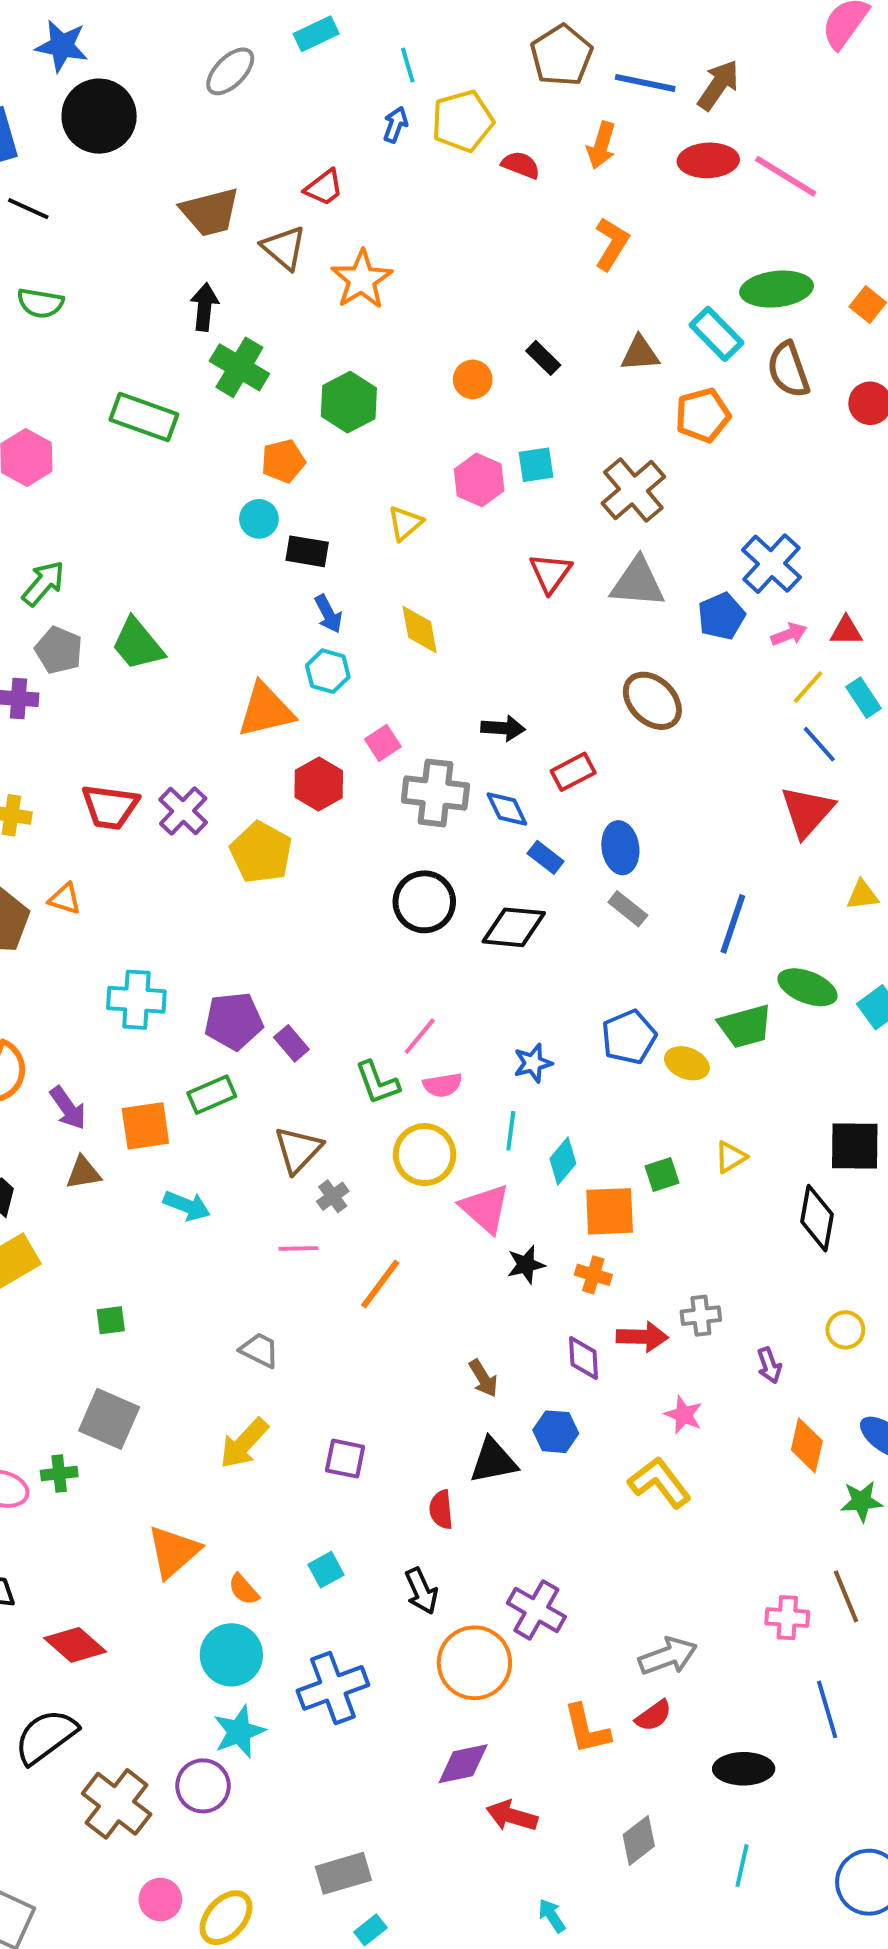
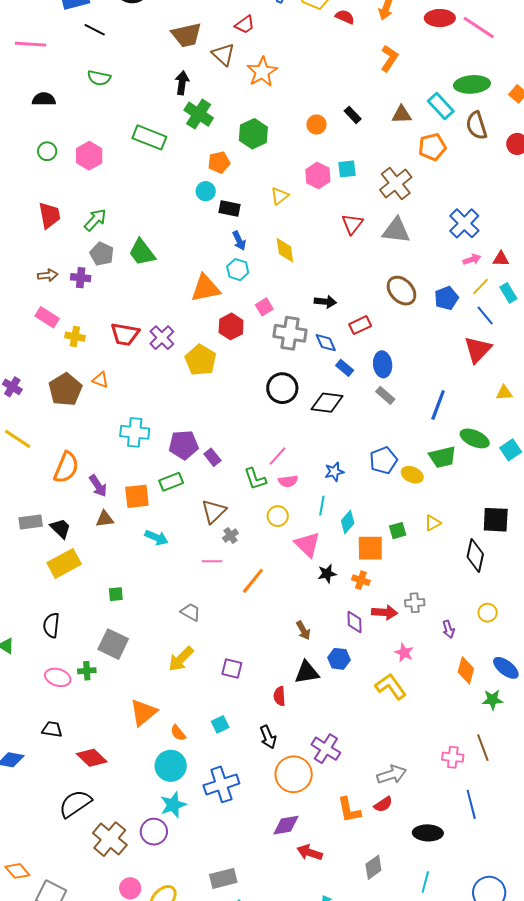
blue pentagon: (721, 616) -> (446, 298), moved
yellow circle: (425, 1155) -> (278, 516), size x0.7

